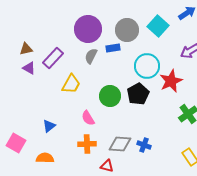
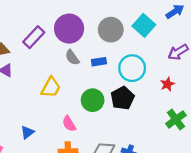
blue rectangle: (113, 48) -> (99, 62), moved
gray semicircle: (91, 56) -> (72, 57), turned -63
purple rectangle: (53, 58) -> (34, 37), moved
red star: (171, 81) -> (167, 84), moved, size x0.6

